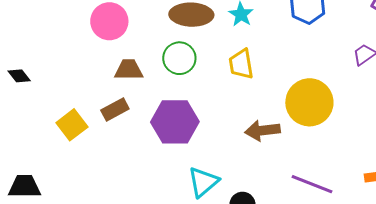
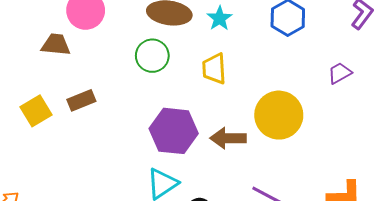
brown trapezoid: (129, 70) -> (56, 45), moved
purple hexagon: (175, 122) -> (174, 131), moved

